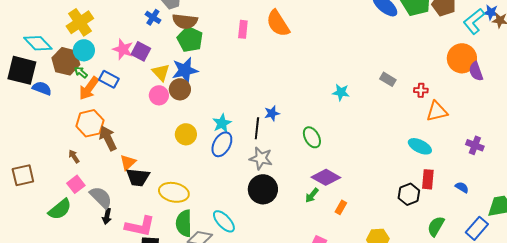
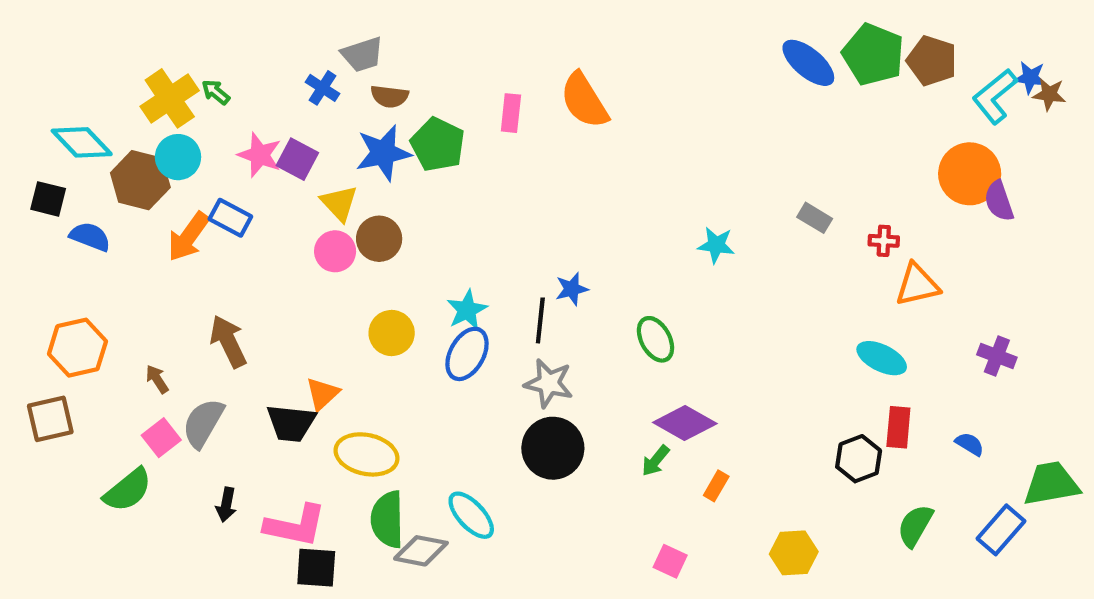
brown semicircle: (185, 21) -> (390, 96), size x0.7
green pentagon: (190, 39) -> (438, 145), moved
black square: (22, 70) -> (48, 199), size x0.6
blue star: (185, 70) -> (383, 153), moved
green arrow: (81, 72) -> (216, 92), moved
orange hexagon: (90, 123) -> (77, 348), moved
orange triangle: (128, 162) -> (323, 394), moved
gray semicircle: (101, 197) -> (203, 423), moved, turned -105

